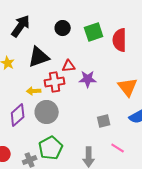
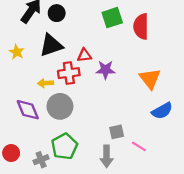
black circle: (63, 28) -> (57, 13), moved
purple diamond: (18, 115) -> (28, 110), turned -70
gray square: (104, 121) -> (117, 132), moved

